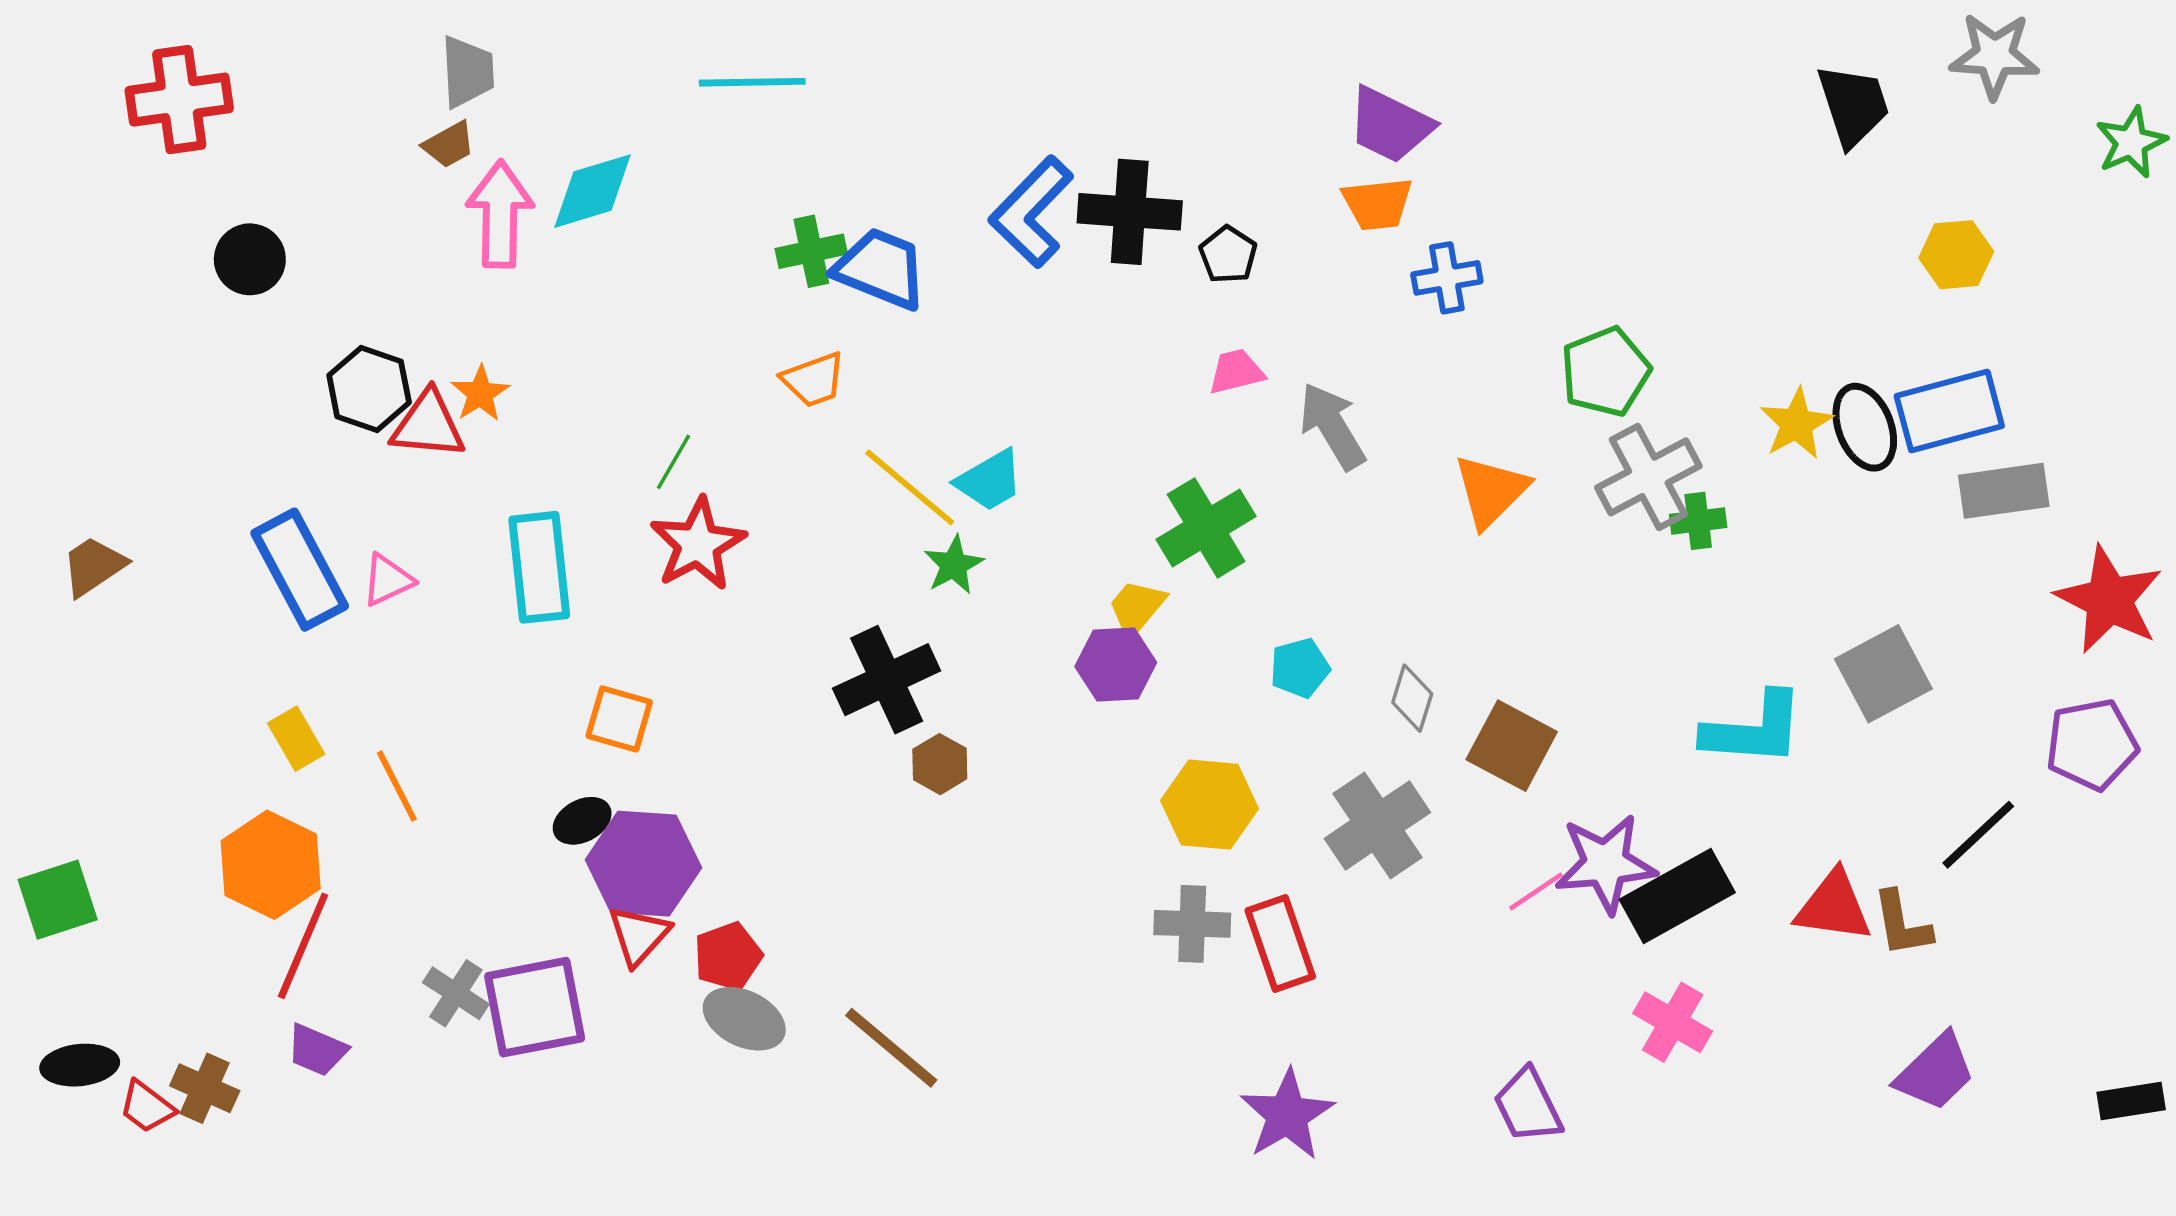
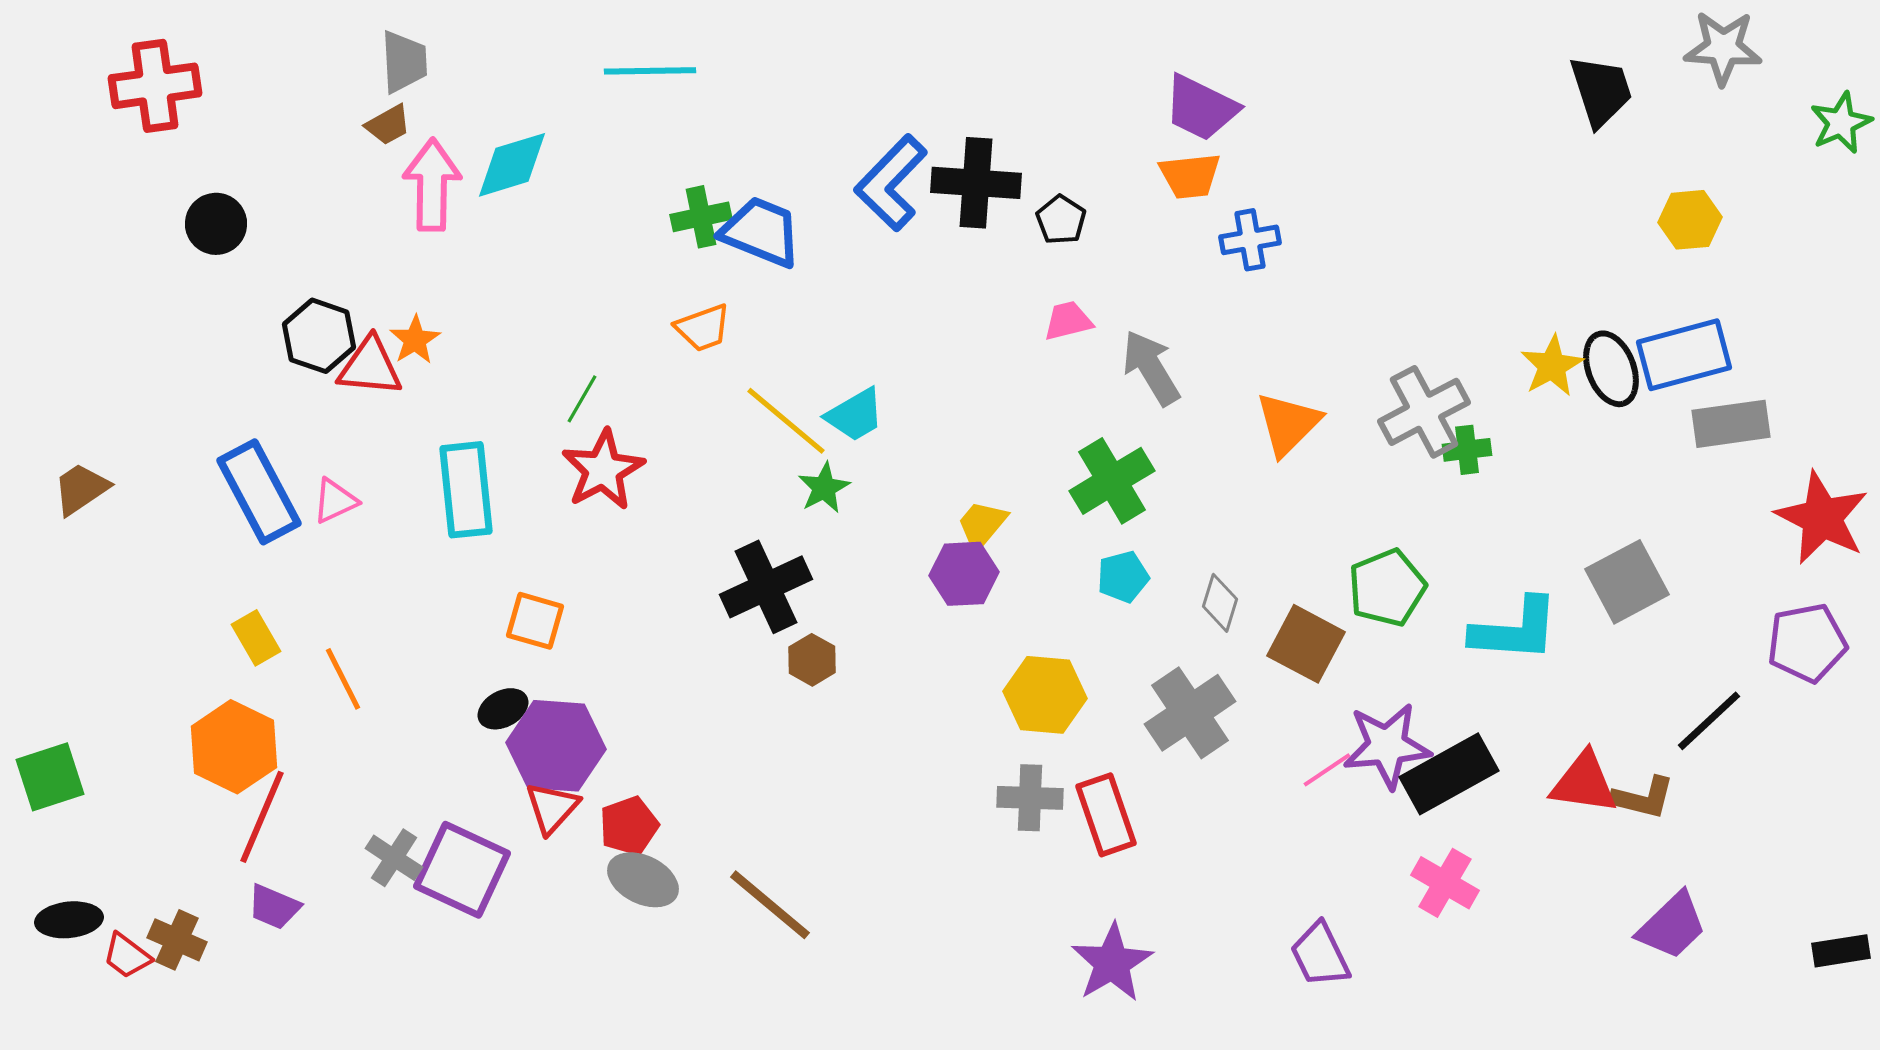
green pentagon: (1605, 372) -> (1387, 588), moved
green cross: (1206, 528) -> (1112, 481), moved
brown L-shape: (1902, 924) -> (1643, 798), turned -66
purple square: (535, 1007) -> (462, 870), turned 36

